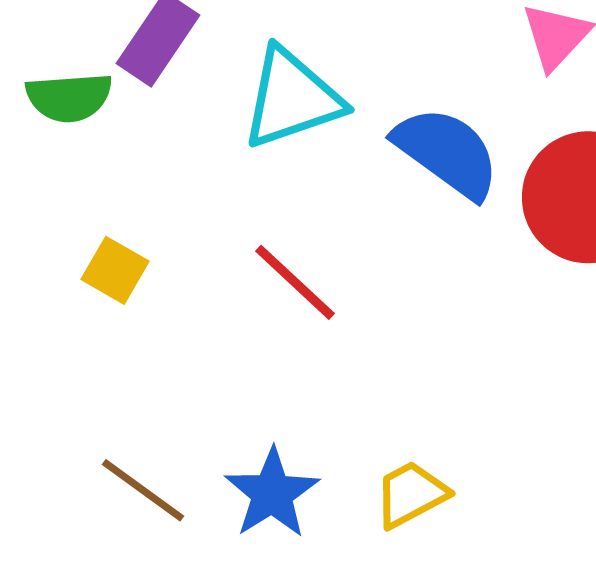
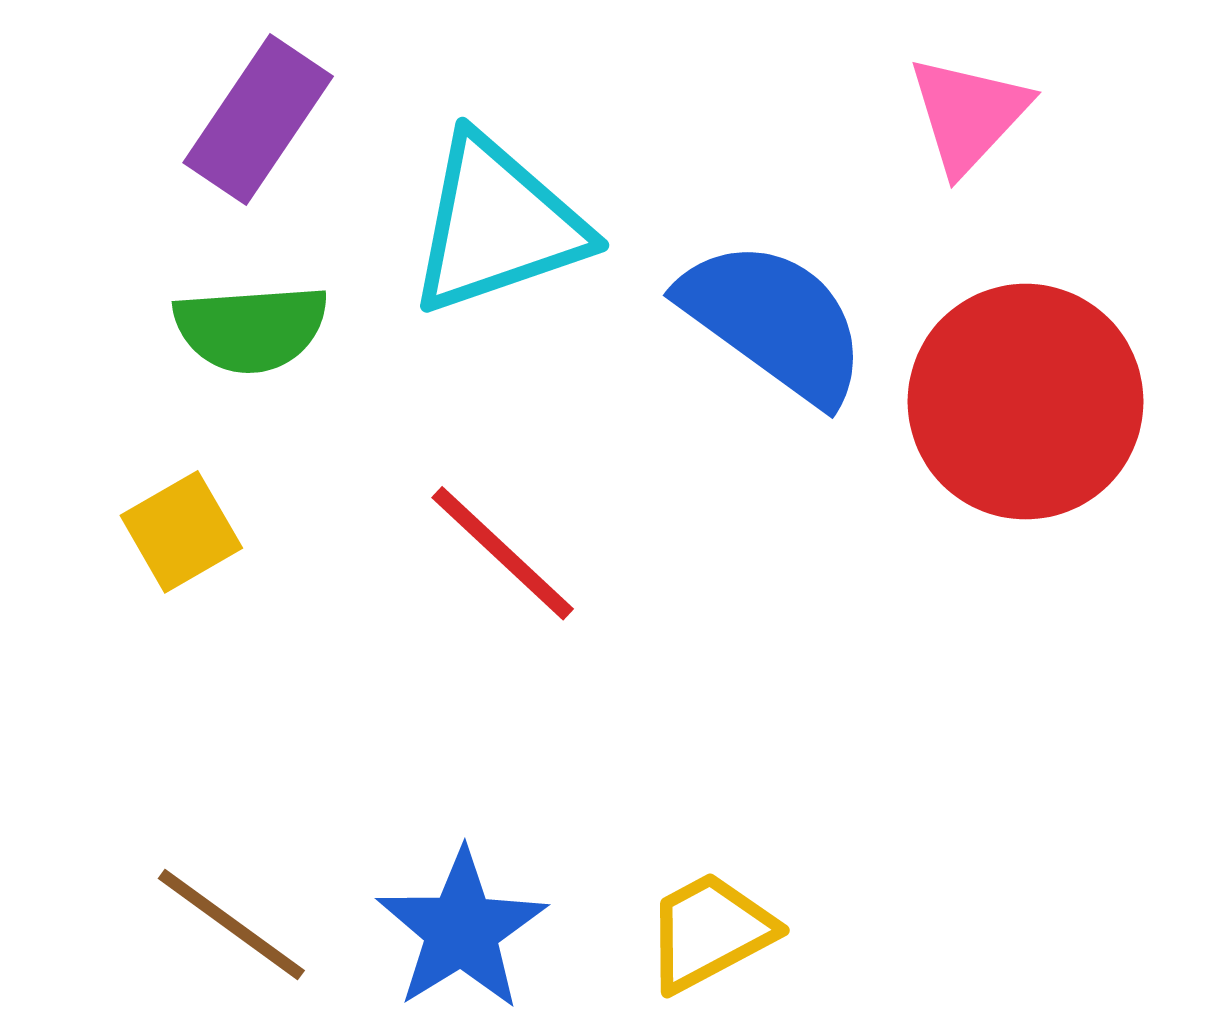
green semicircle: (69, 97) -> (251, 328), moved
yellow square: (115, 270) -> (181, 532), turned 30

